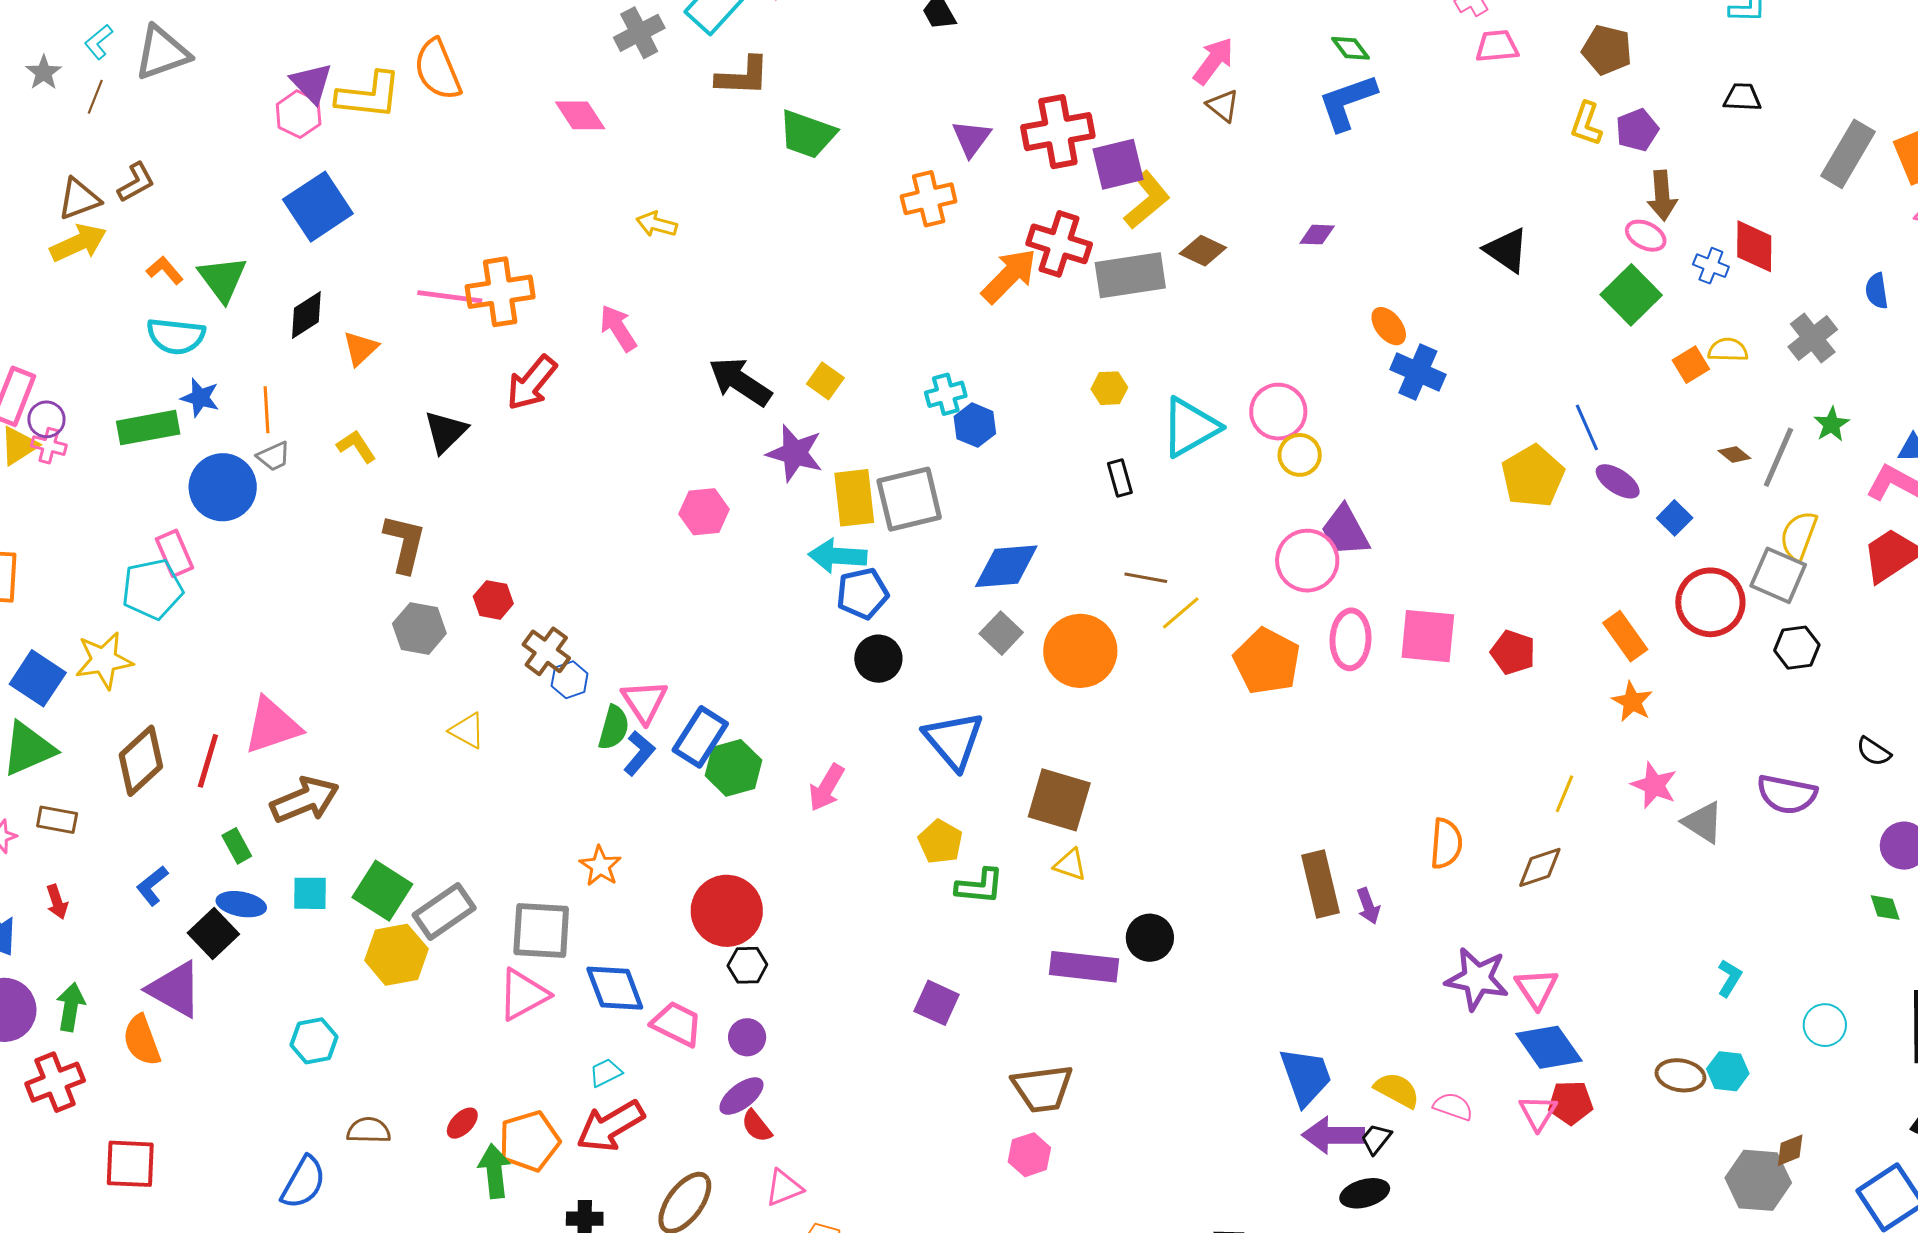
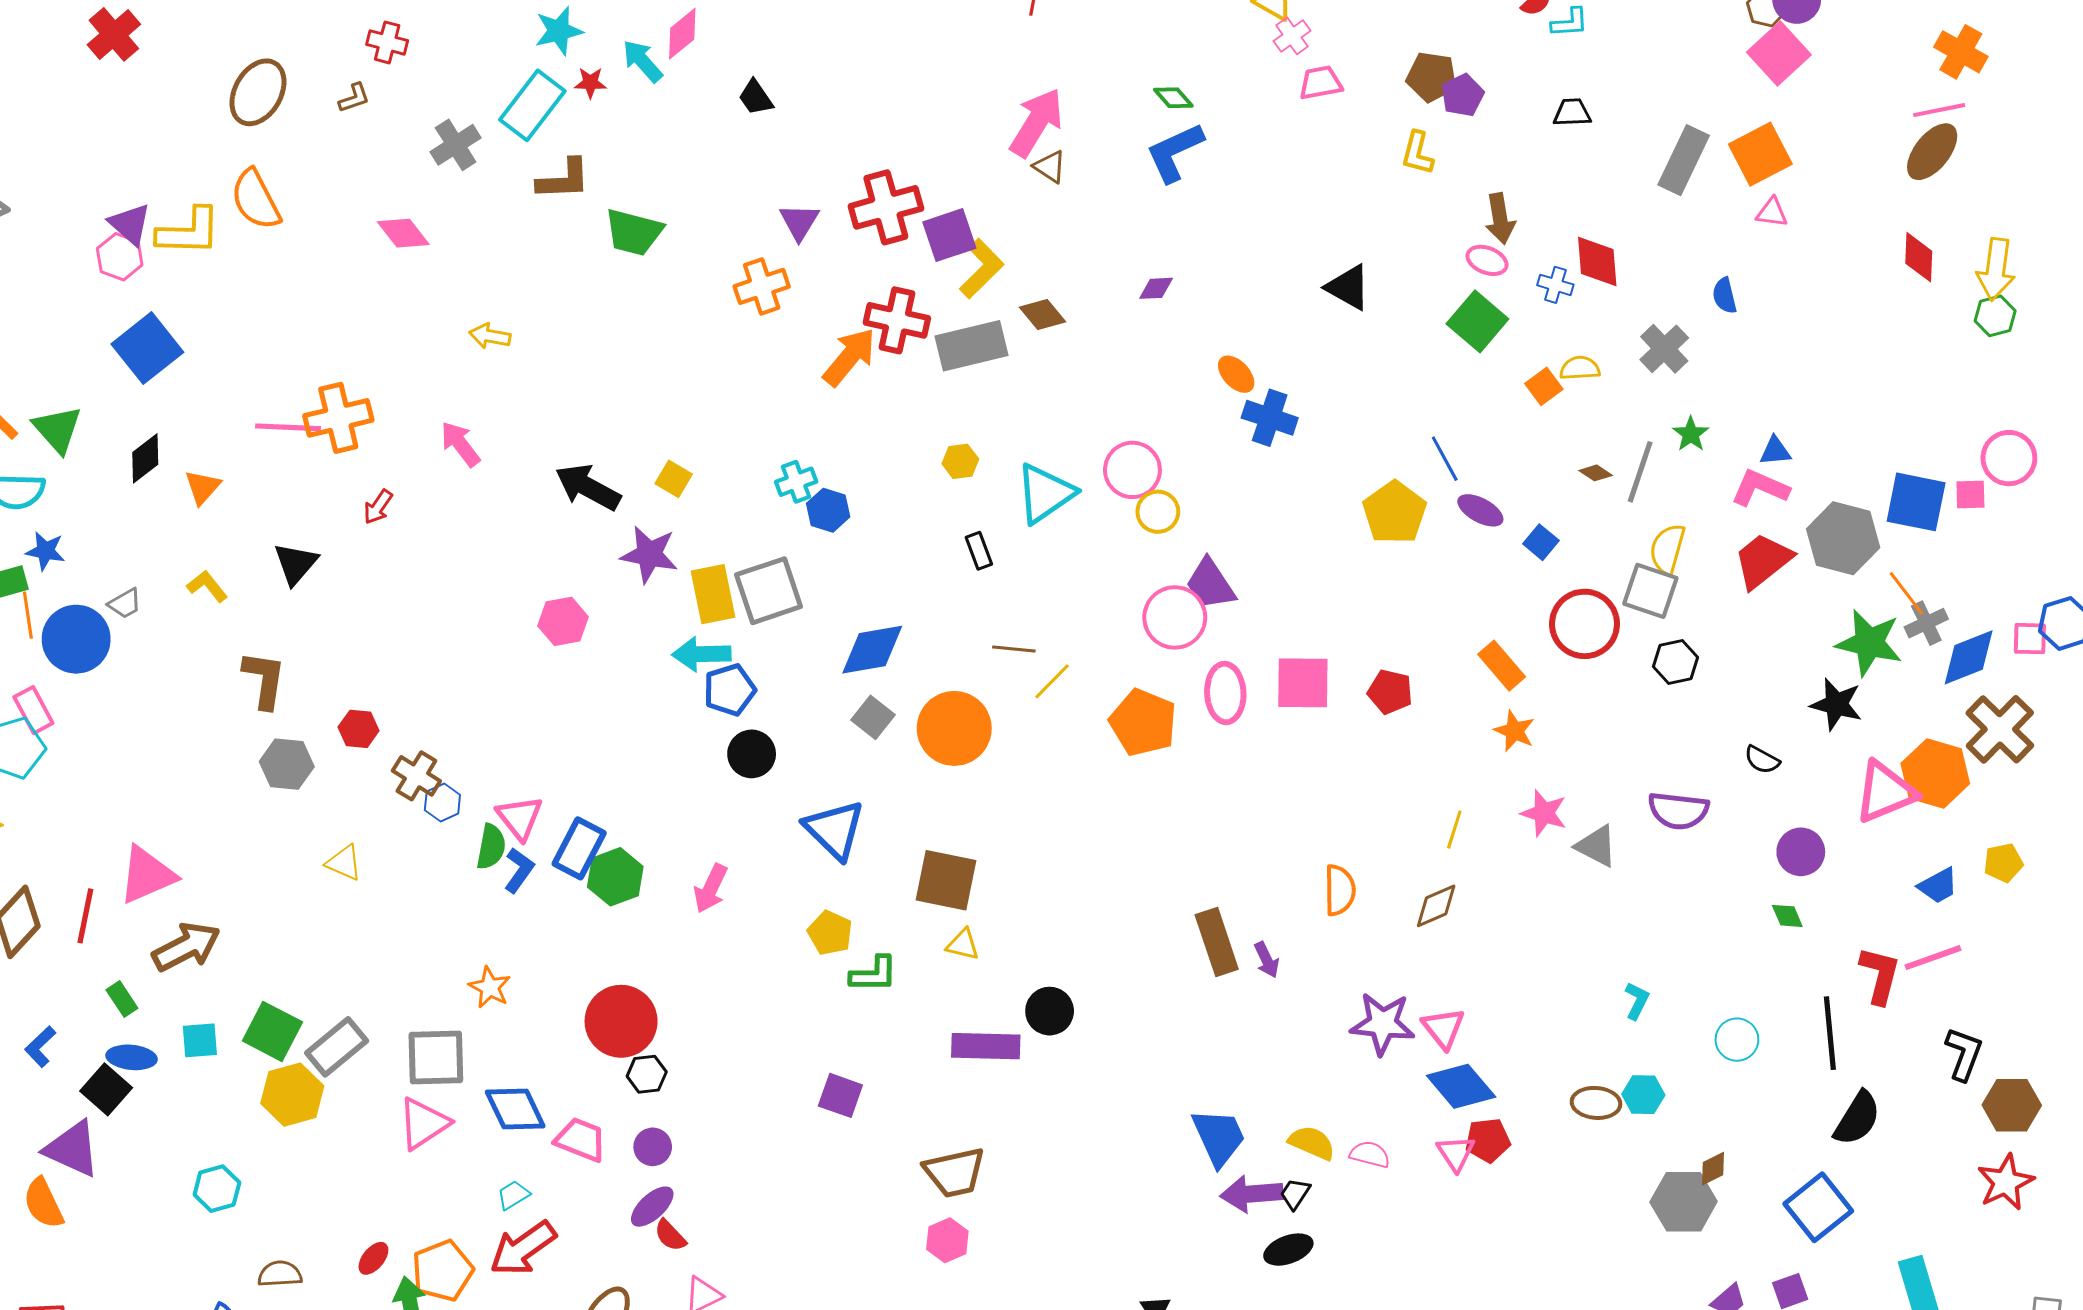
pink arrow: (1214, 61) -> (1036, 123), size x1.4
purple pentagon: (1637, 130) -> (1462, 95), moved
brown diamond: (1203, 251) -> (1042, 315), turned 30
red arrow: (532, 383) -> (378, 507), size x0.6
orange line: (266, 410) -> (28, 615), moved

